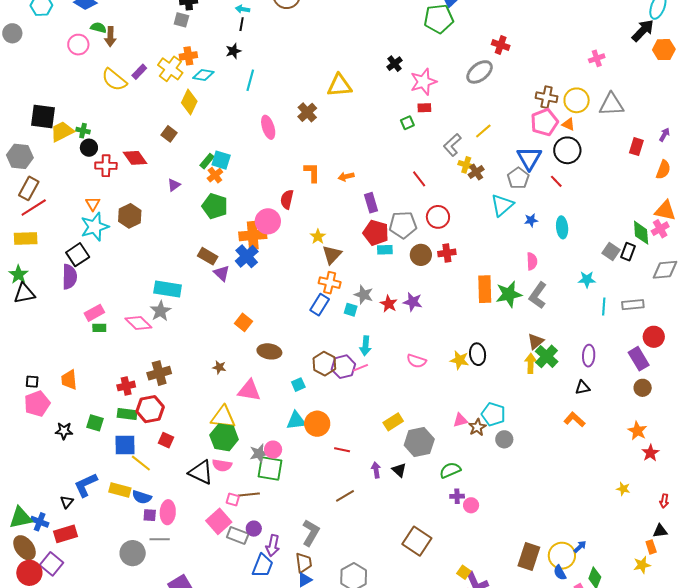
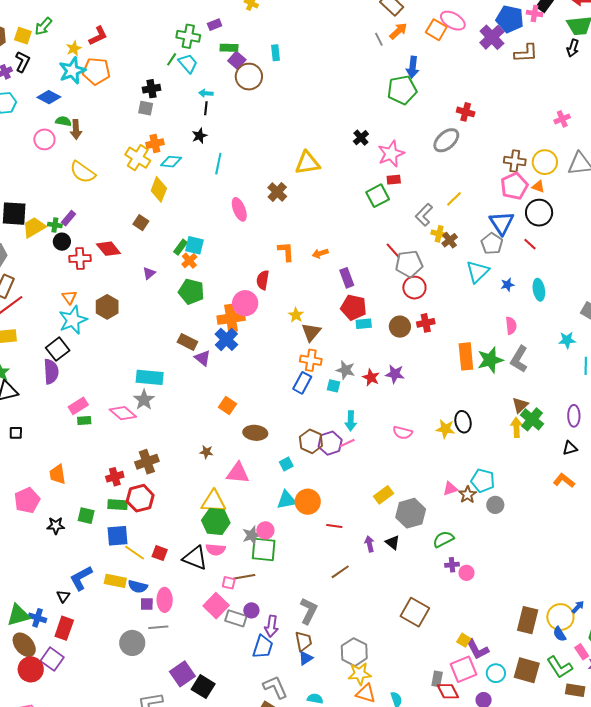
purple rectangle: (139, 72) -> (68, 218), moved
green square: (407, 123) -> (378, 196), size x1.6
gray pentagon: (403, 225) -> (409, 264), moved
black square: (32, 382) -> (16, 433), moved
red square: (166, 440) -> (160, 553), moved
red rectangle: (66, 534) -> (64, 628), turned -50

